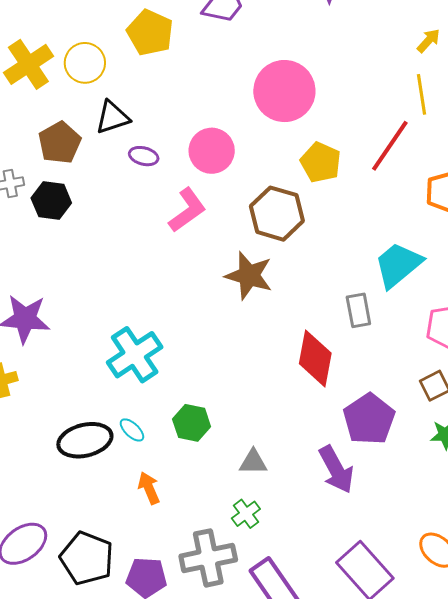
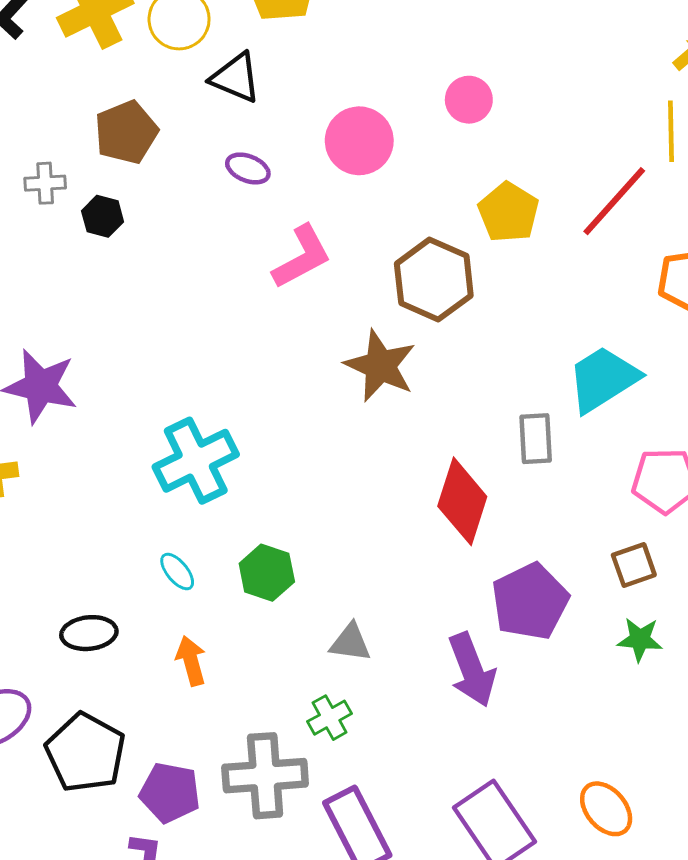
pink circle: (284, 91) -> (469, 100), size x0.5
black triangle: (112, 117) -> (236, 78), moved, turned 33
pink circle: (212, 151) -> (359, 141), moved
black hexagon: (51, 201) -> (103, 216), size x0.7
black ellipse: (85, 440) -> (89, 633), moved, size x0.7

